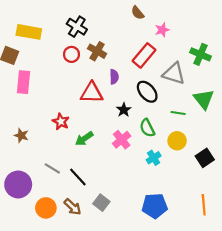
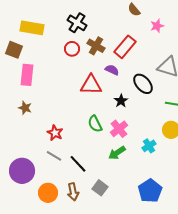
red rectangle: (144, 55) -> (125, 47), moved
purple semicircle: (114, 77) -> (112, 70), turned -64
red star: (61, 122) -> (55, 133), moved
green semicircle: (147, 128) -> (95, 124), moved
brown star: (21, 135) -> (25, 108), moved
green arrow: (84, 139) -> (117, 153), moved
blue pentagon: (155, 206) -> (150, 191), turned -30
brown arrow: (73, 207) -> (73, 192), turned 36

